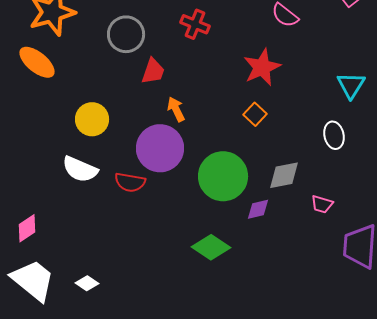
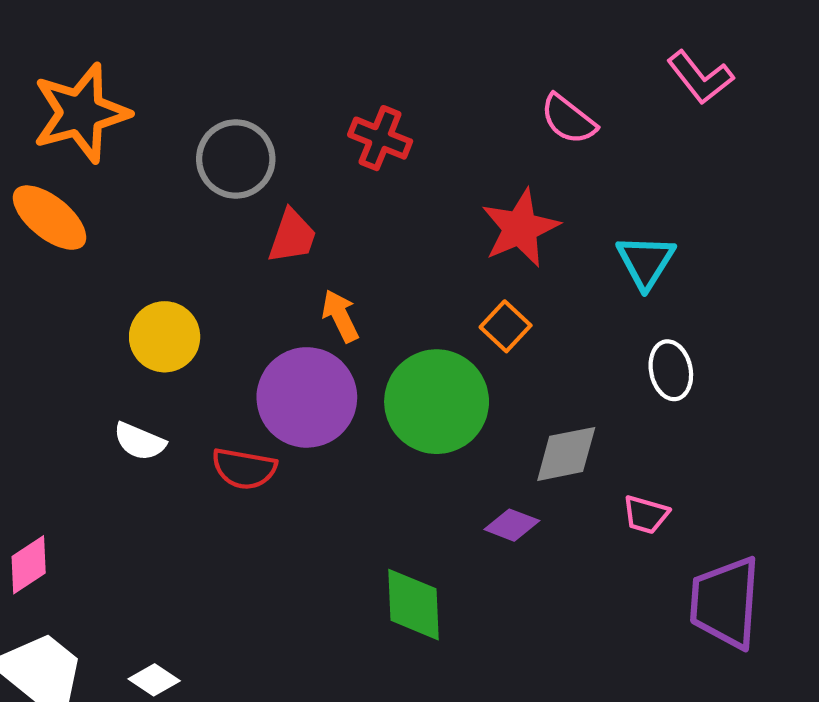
cyan triangle: (351, 85) -> (646, 261), moved
white semicircle: (80, 169) -> (139, 441), size x0.7
green circle: (223, 176) -> (437, 402), moved
purple diamond: (258, 209) -> (512, 525), turned 35
green diamond: (211, 247) -> (414, 605), turned 54

